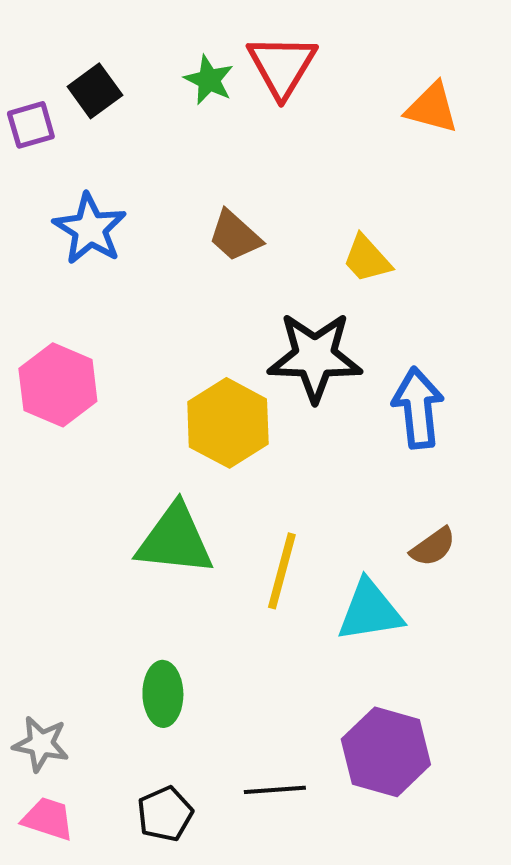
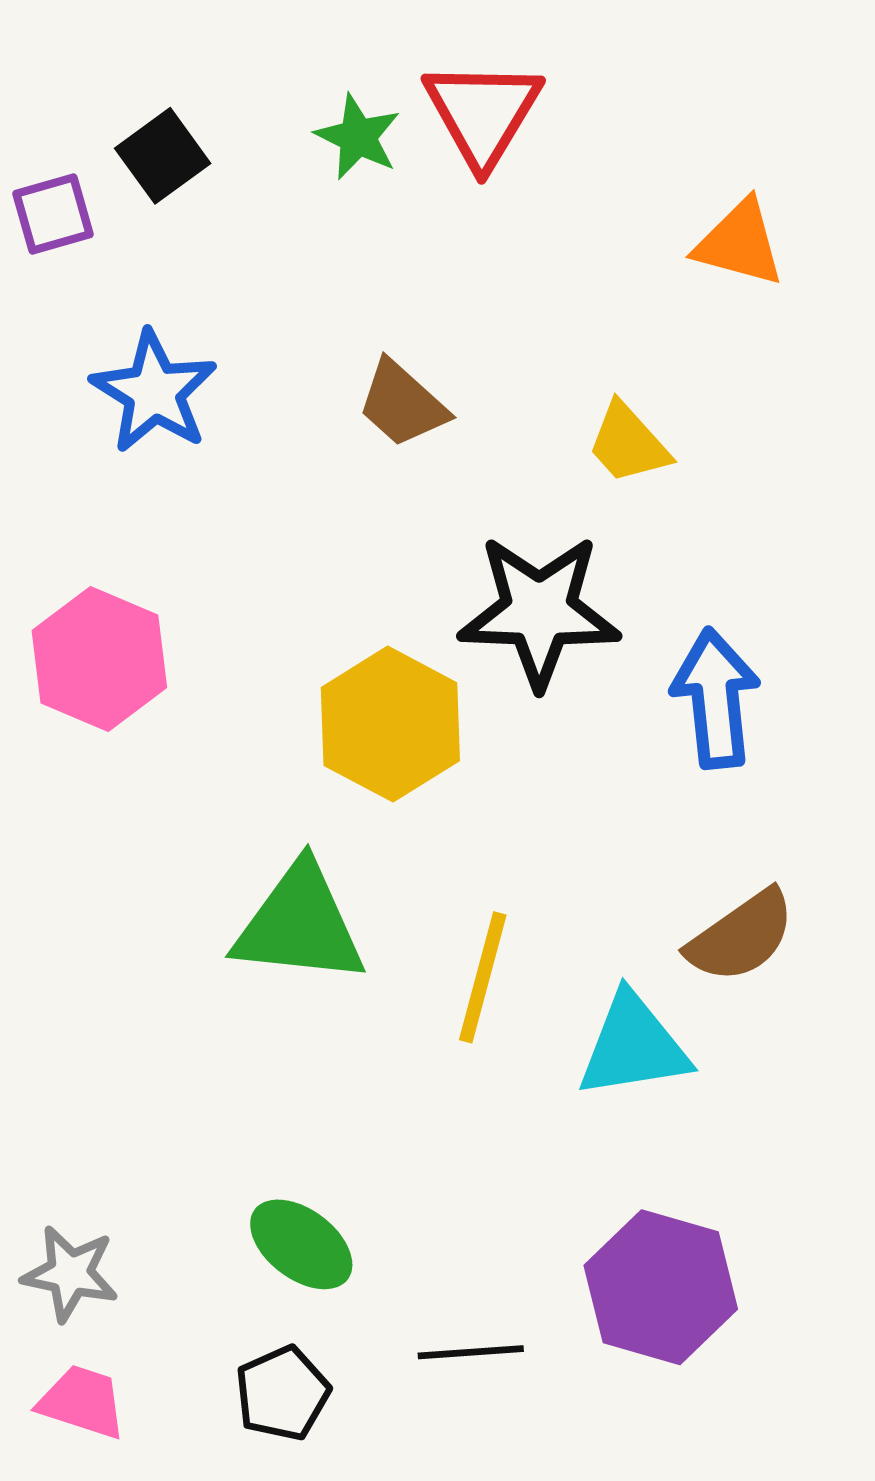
orange triangle: (432, 108) -> (739, 243), moved
brown semicircle: (433, 547) -> (741, 936), size x1.4
green ellipse: (163, 694) -> (301, 1244), moved, turned -52

